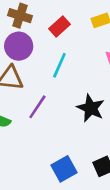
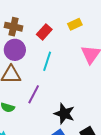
black star: (91, 108) -> (64, 114), moved

